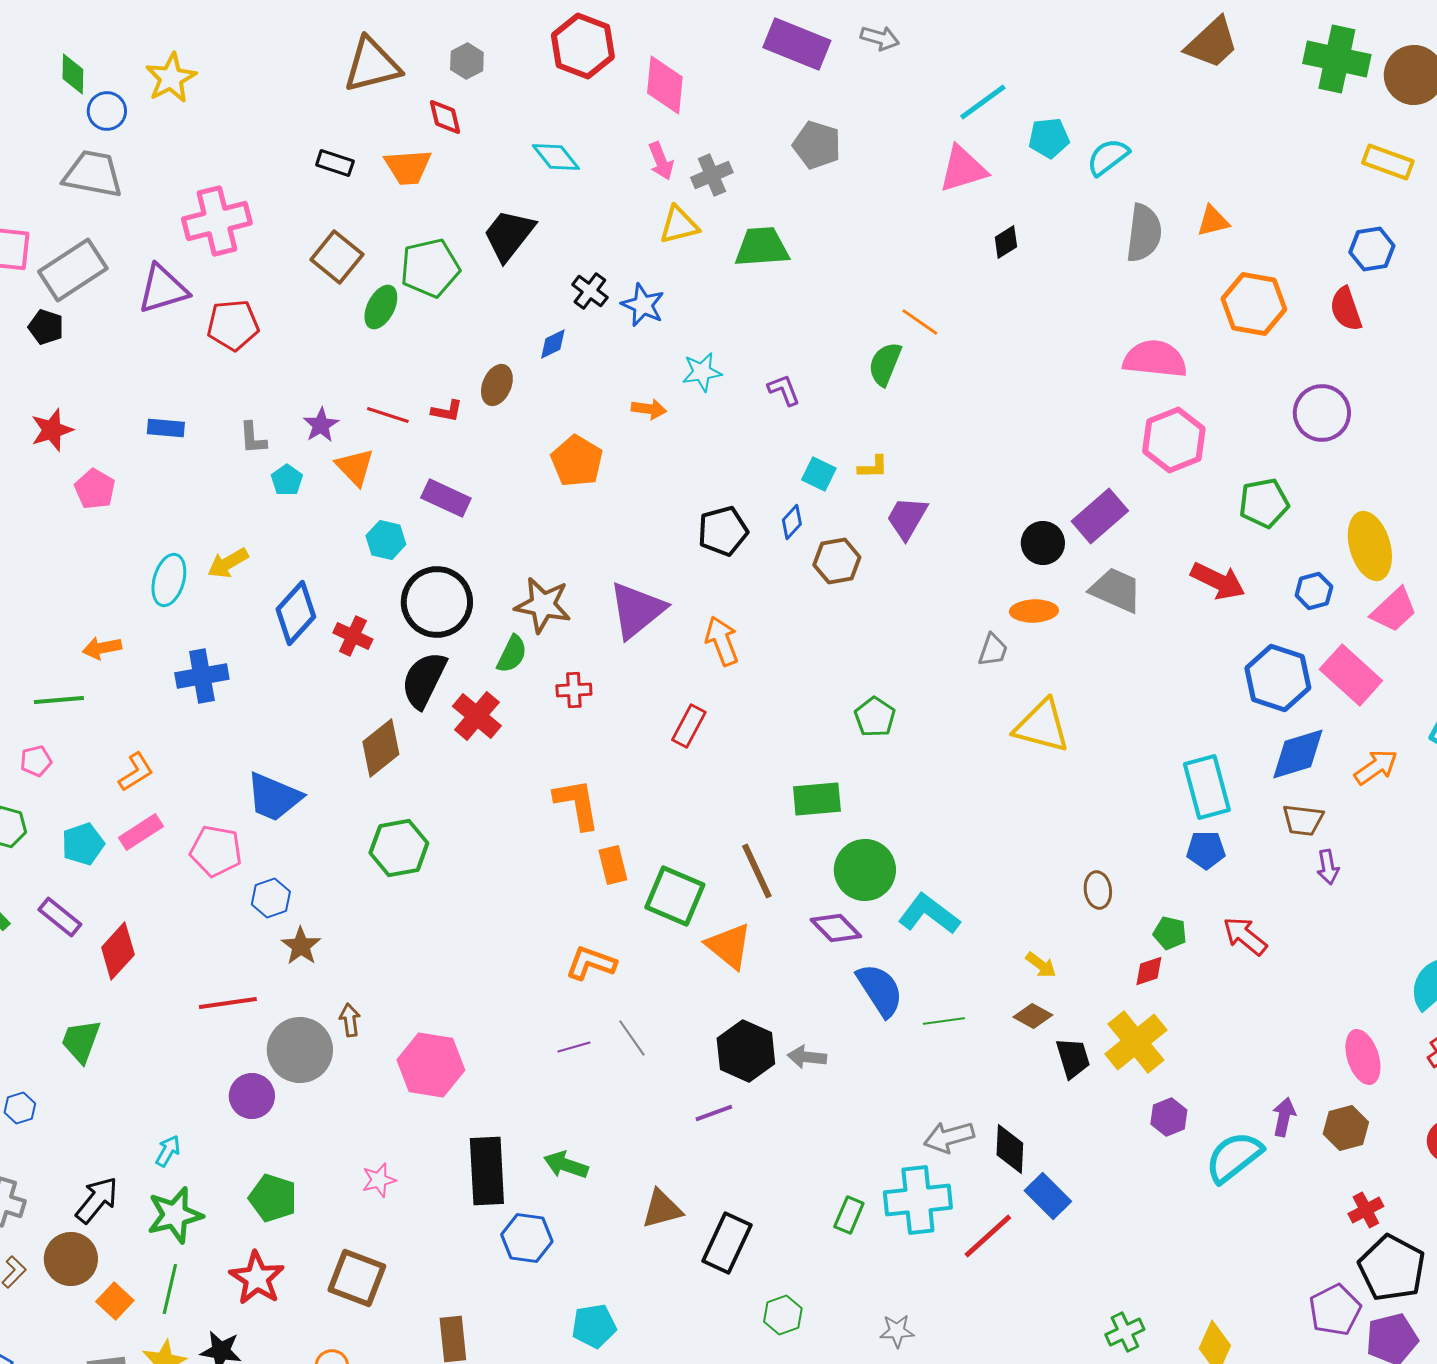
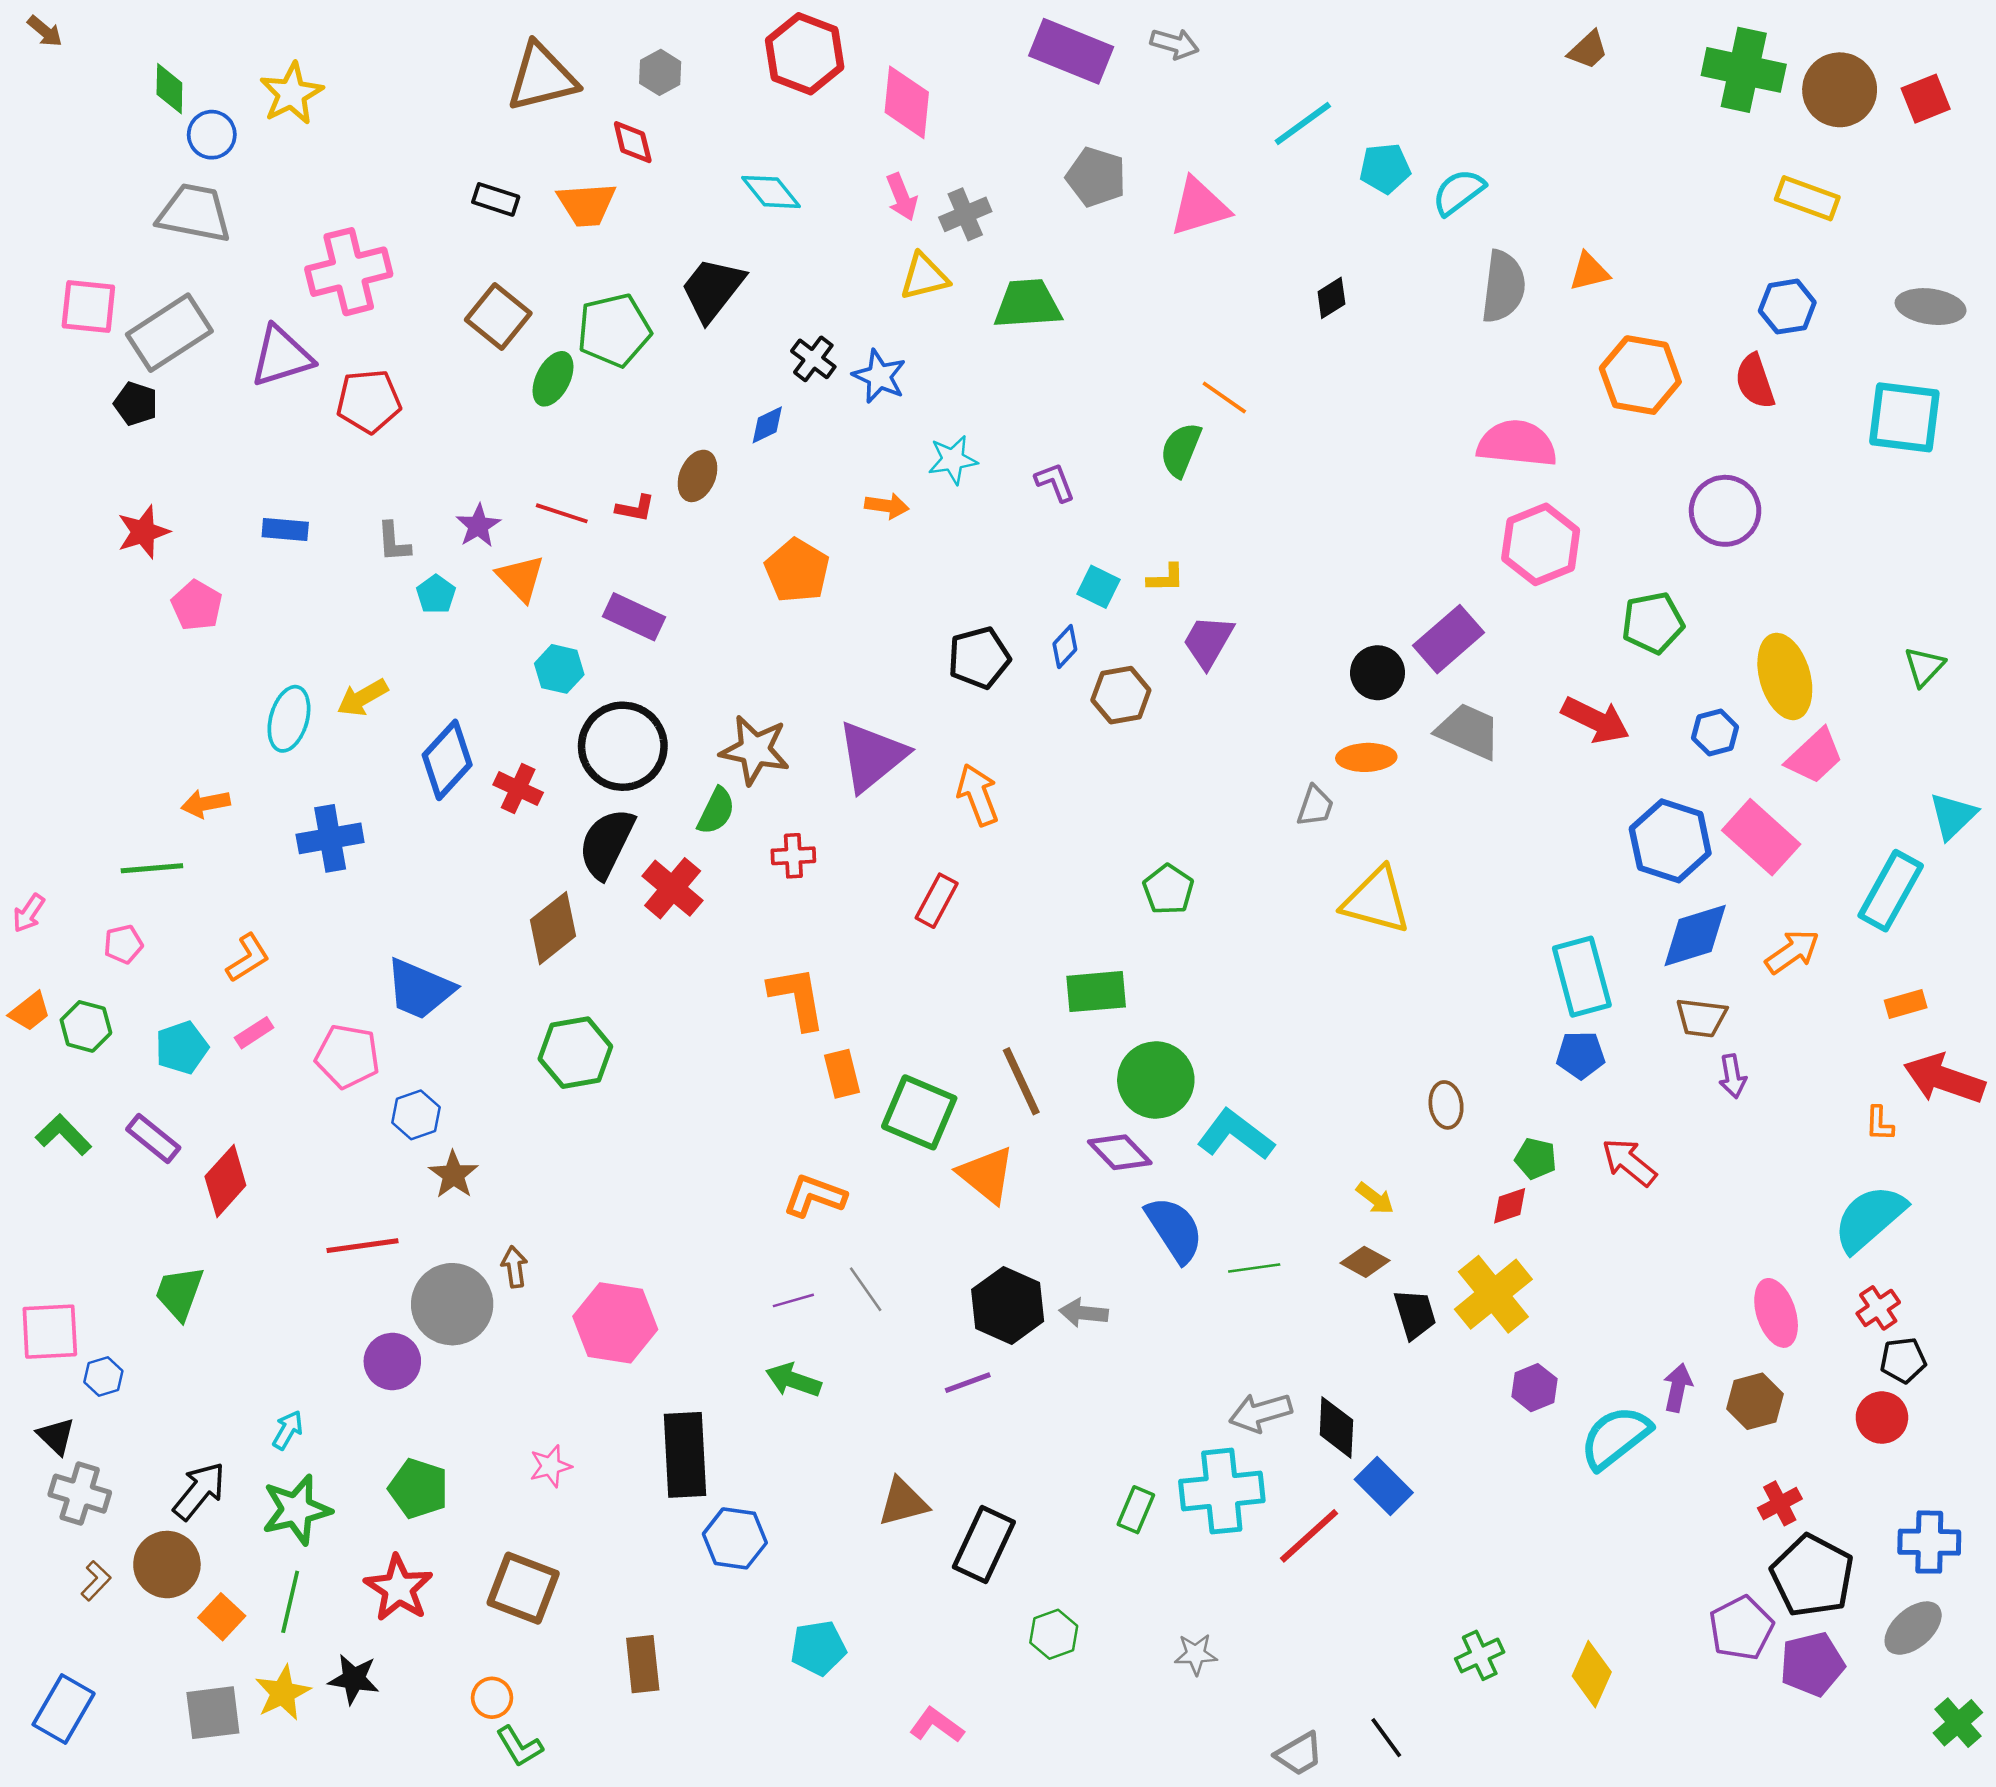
brown trapezoid: (1212, 43) -> (1588, 50), size x0.6
pink triangle: (963, 169) -> (1199, 207), moved
pink rectangle: (141, 832) -> (254, 1033), size x0.7
green arrow: (566, 1165) -> (793, 1380), moved

